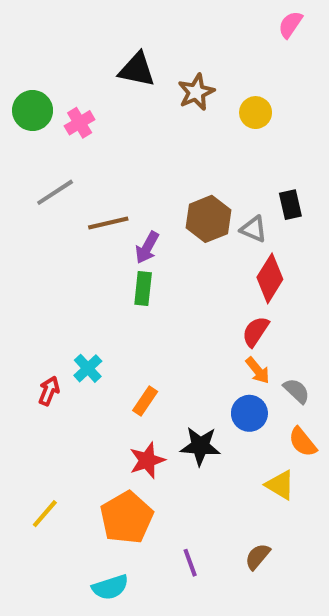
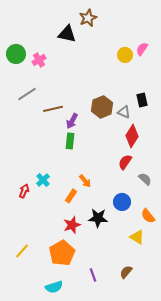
pink semicircle: (290, 25) -> (142, 49), moved
brown star: (196, 92) -> (88, 18), moved
orange arrow: (258, 370) -> (85, 181), moved
gray semicircle: (296, 391) -> (145, 179), moved

